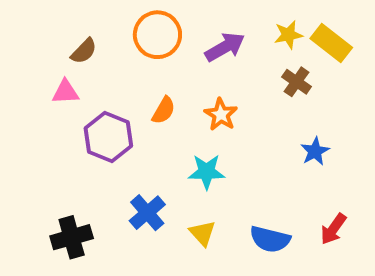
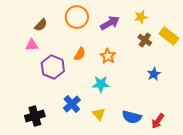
yellow rectangle: (331, 43) -> (169, 36), moved
red arrow: (333, 229) -> (158, 121), moved

